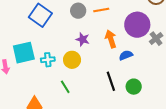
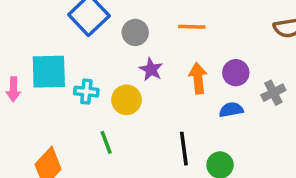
gray circle: (78, 11) -> (135, 32), moved
purple circle: (137, 25) -> (236, 73), moved, size x0.6
blue semicircle: (126, 55) -> (231, 110), moved

